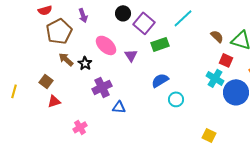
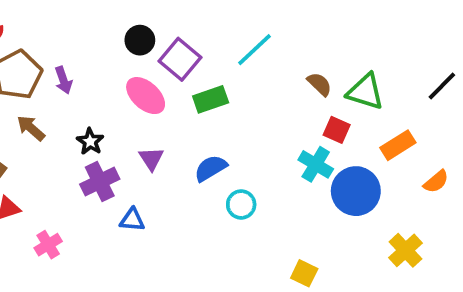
purple arrow: (83, 15) -> (63, 80), moved
pink ellipse: (106, 45) -> (146, 96), moved
purple triangle: (131, 55) -> (151, 159), moved
black star: (85, 63) -> (90, 141), moved
pink cross: (80, 127) -> (48, 245), moved

